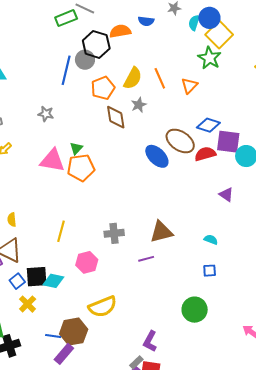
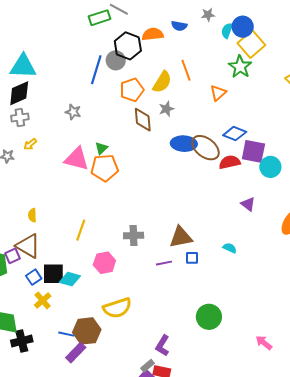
orange line: (160, 78) -> (186, 70), moved
blue ellipse: (157, 156) -> (184, 144), moved, turned -45
blue square: (210, 271) -> (192, 258), moved

